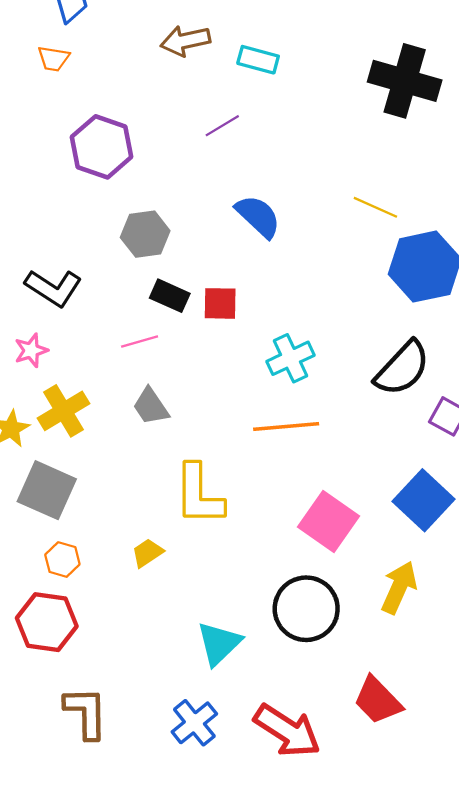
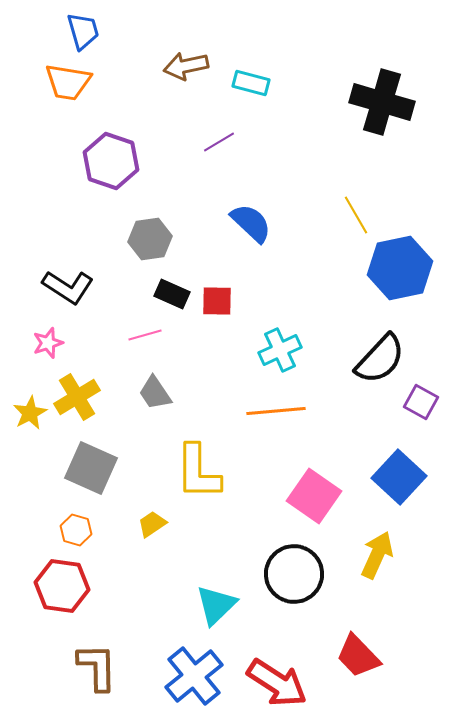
orange trapezoid: (53, 59) -> (68, 82), size x1.6
yellow line: (375, 207) -> (356, 215), turned 36
gray square: (47, 490) -> (91, 468), moved
blue cross: (194, 723) -> (194, 676), size x1.4

